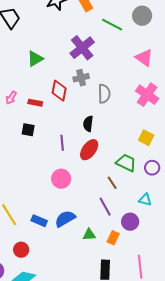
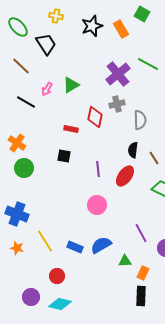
green line: (112, 25) -> (148, 64), moved
pink arrow: (11, 98) -> (47, 89), moved
black semicircle: (88, 124) -> (133, 150), moved
brown line: (112, 183) -> (154, 158), moved
orange rectangle: (113, 238) -> (143, 273), moved

